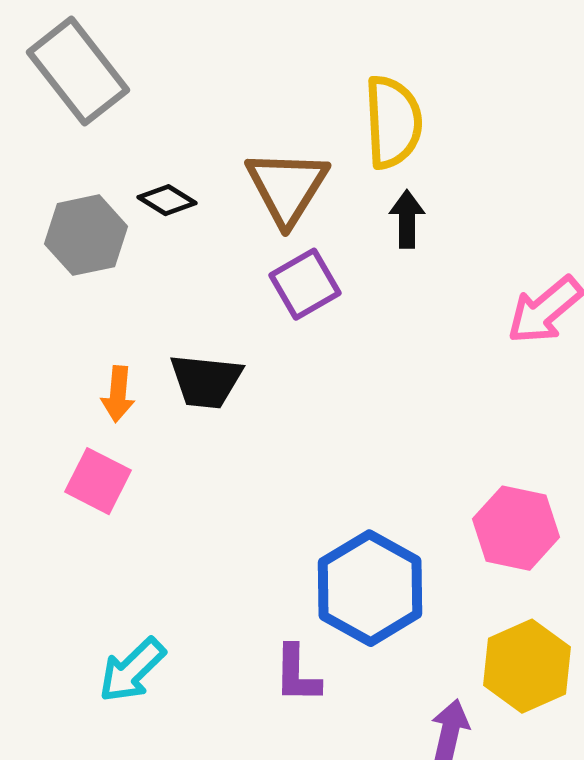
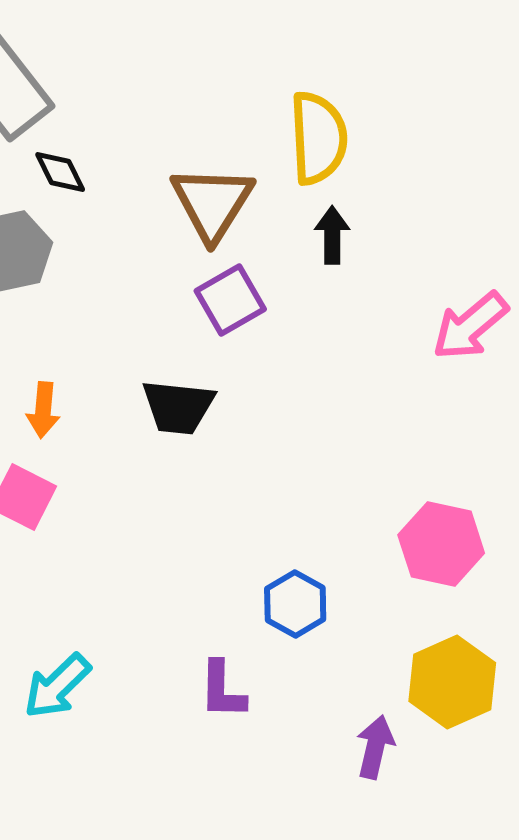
black diamond: (167, 200) -> (60, 172), moved, turned 32
black trapezoid: (206, 381) -> (178, 407), moved
blue hexagon: (370, 588) -> (295, 604), size x0.6

